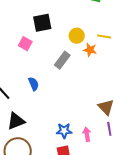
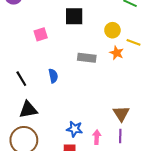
yellow circle: (77, 36) -> (112, 30), moved
pink square: (25, 44) -> (41, 34), moved, turned 32
gray rectangle: (62, 60) -> (87, 58), turned 48

